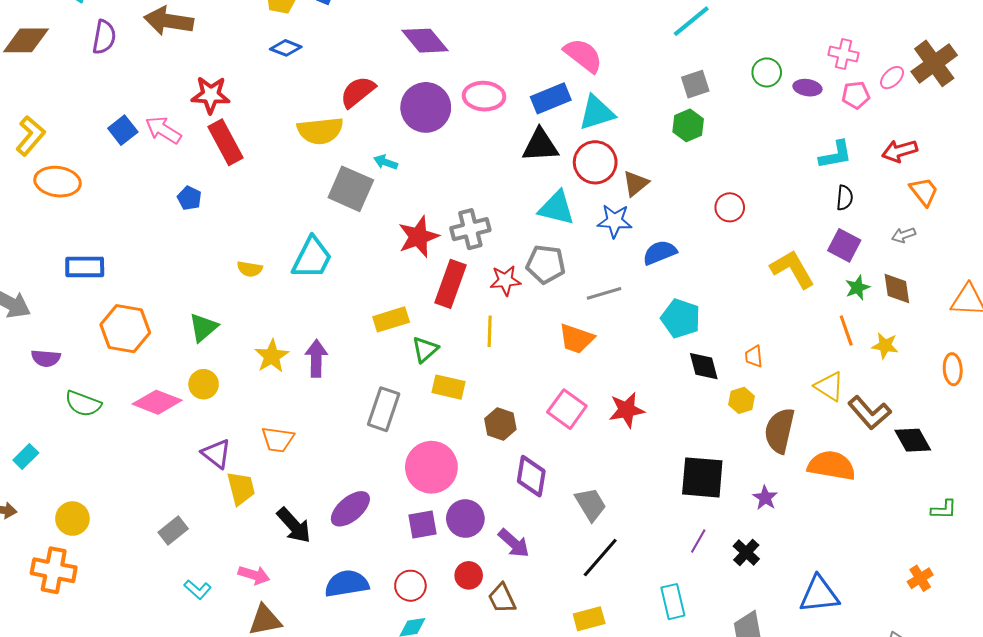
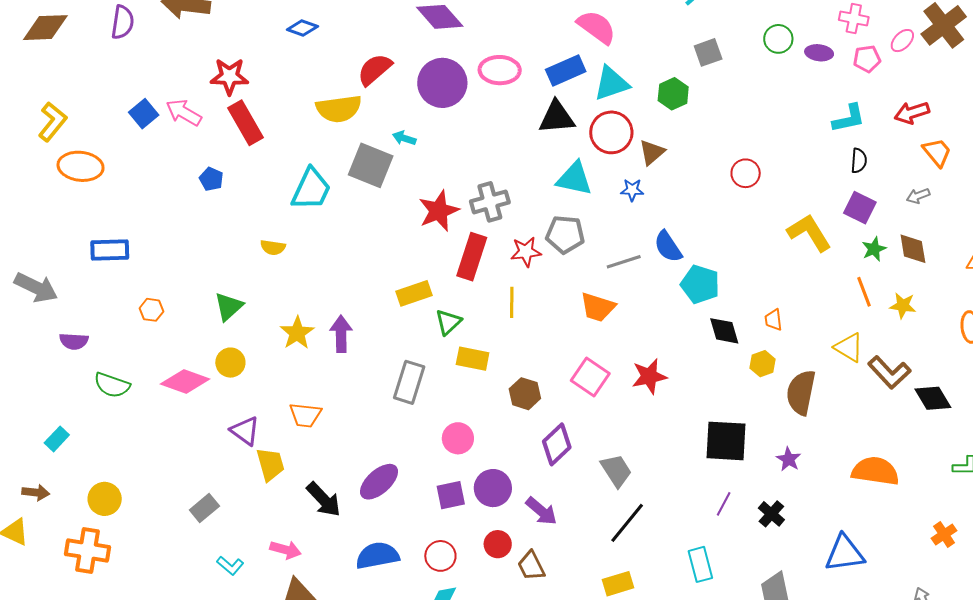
green hexagon: (688, 125) -> (673, 94), moved
blue star: (615, 221) -> (632, 190), size x0.7
blue semicircle: (660, 253) -> (668, 247), moved, turned -100
cyan trapezoid: (312, 258) -> (311, 189), moved
orange hexagon: (125, 329) -> (152, 310), size x0.5
orange semicircle: (832, 466) -> (875, 471), moved
pink circle: (431, 467) -> (458, 438), size x0.6
purple diamond: (531, 476) -> (557, 444), turned 39

